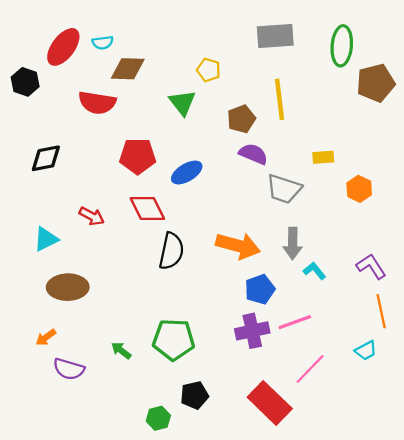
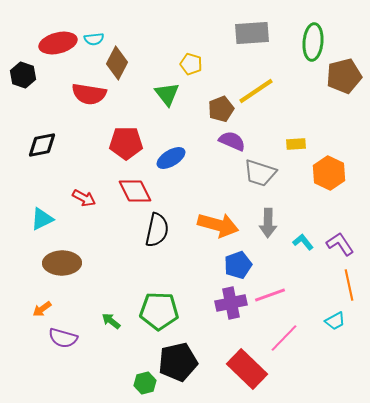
red ellipse: (63, 47) -> (58, 43), turned 39
brown diamond: (128, 69) -> (117, 63), turned -64
yellow line: (280, 99) -> (256, 91), turned 63
orange hexagon: (359, 189) -> (329, 173), size x1.4
cyan L-shape: (314, 271) -> (303, 242), moved
black pentagon: (194, 395) -> (178, 362), size x1.5

